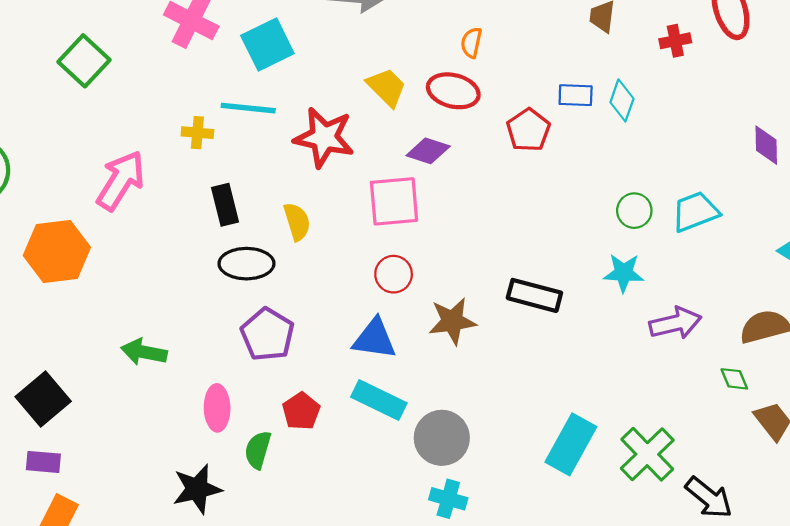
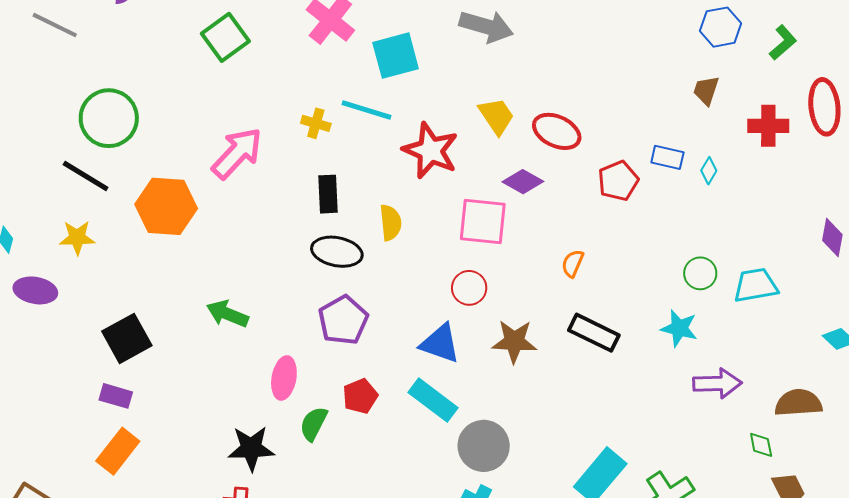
red cross: (675, 41) -> (768, 126), size x1.4
orange semicircle: (471, 43) -> (573, 263), moved
cyan diamond: (622, 100) -> (709, 171), size x0.7

